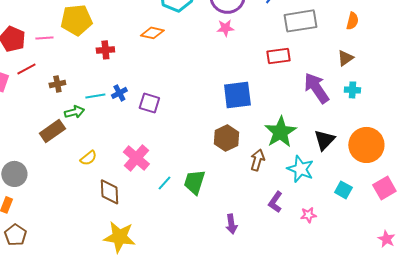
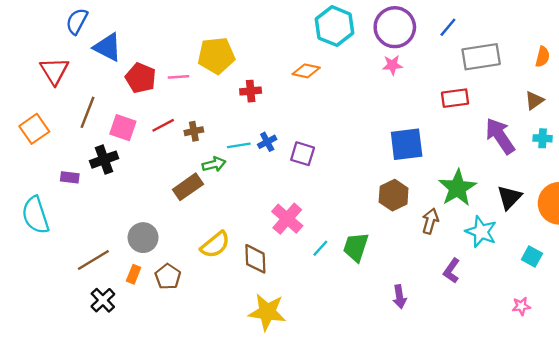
red line: (26, 69) -> (163, 125), moved
yellow semicircle: (88, 158) -> (215, 245), moved, size x1.5
pink star: (308, 215) -> (521, 306), moved
brown pentagon: (15, 235) -> (168, 277), moved

